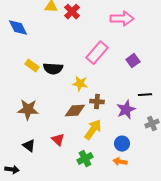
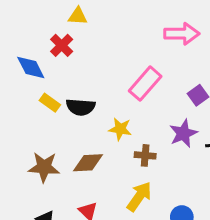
red cross: (72, 12) -> (62, 45), moved
blue diamond: (18, 28) -> (31, 67), moved
purple star: (126, 110) -> (183, 133), moved
brown diamond: (75, 111) -> (88, 163), moved

